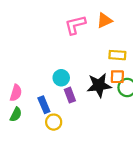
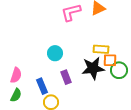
yellow rectangle: (117, 55) -> (101, 49), moved
cyan circle: (61, 78) -> (55, 53), moved

